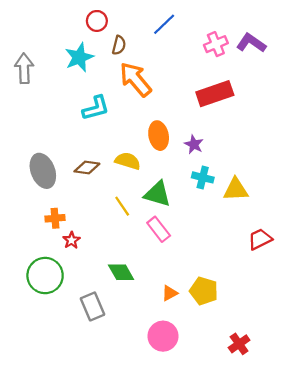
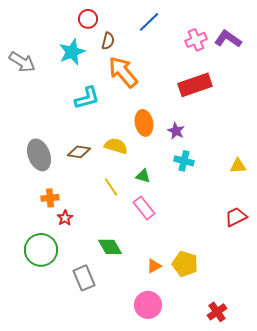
gray arrow: (24, 68) -> (22, 62), turned 124
yellow triangle: (236, 190) -> (238, 166), moved, size x0.7
green triangle: (157, 194) -> (143, 176), size x0.6

